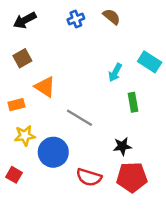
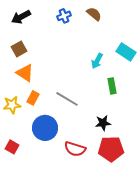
orange triangle: (45, 87) -> (25, 73), moved
orange rectangle: (16, 105) -> (33, 98), moved, turned -48
yellow star: (25, 136) -> (12, 105), moved

